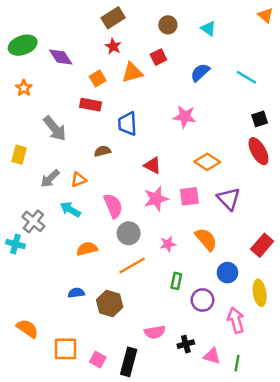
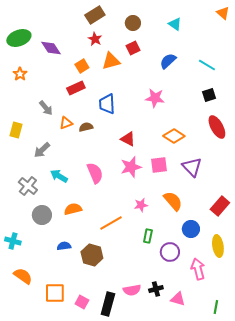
brown circle: (168, 25) -> (133, 23), moved
red rectangle: (91, 105) -> (76, 88), turned -36
black square: (260, 119) -> (209, 95), moved
gray arrow: (55, 128) -> (46, 108), size x0.7
orange triangle: (79, 180) -> (66, 123), moved
gray circle: (129, 233) -> (42, 215), moved
cyan cross: (15, 244) -> (13, 241), moved
pink semicircle: (155, 332) -> (132, 290), moved
green line: (237, 363) -> (216, 307), moved

